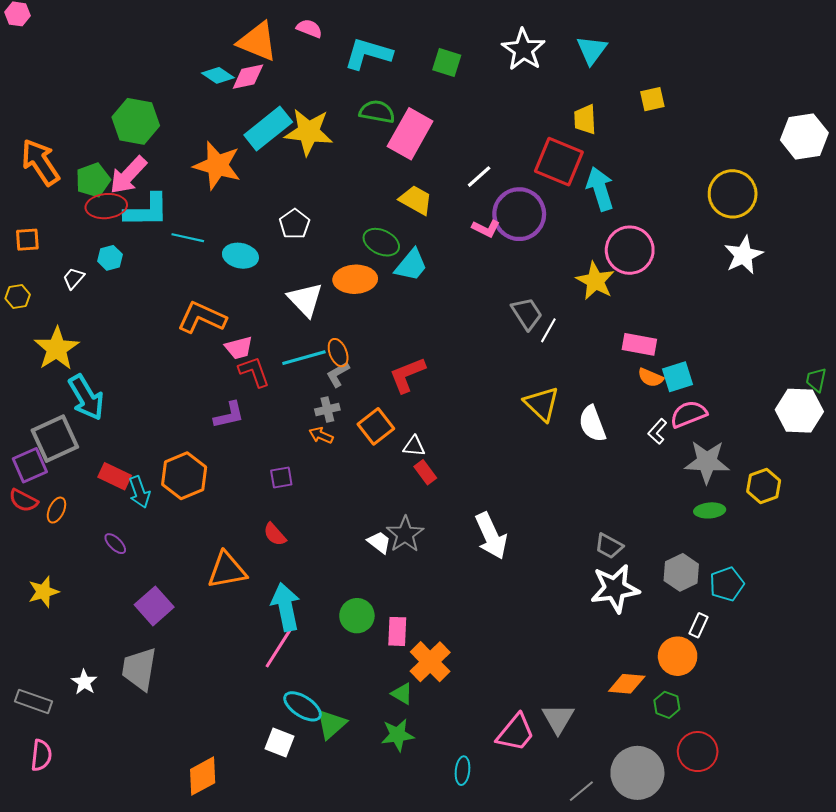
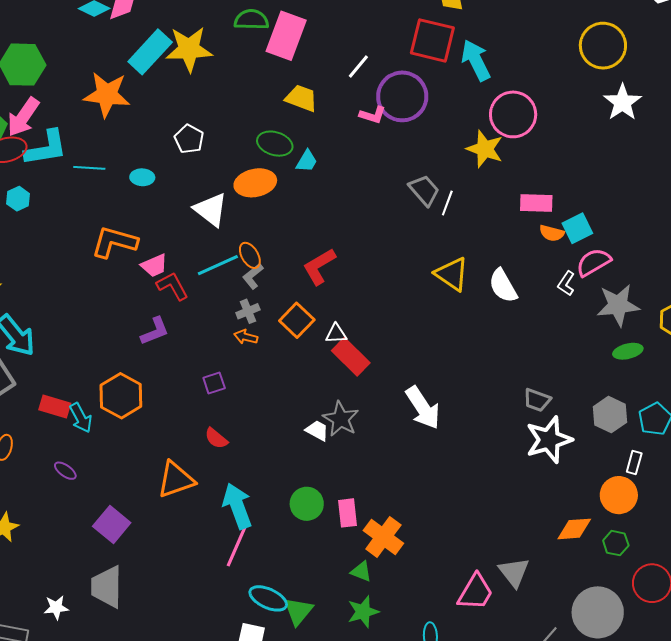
cyan ellipse: (240, 256) -> (142, 177), size x0.7
cyan trapezoid: (411, 265) -> (307, 161), size x0.7
red rectangle: (425, 472) -> (351, 357), size x1.6
white star: (84, 682) -> (56, 607), turned -30

